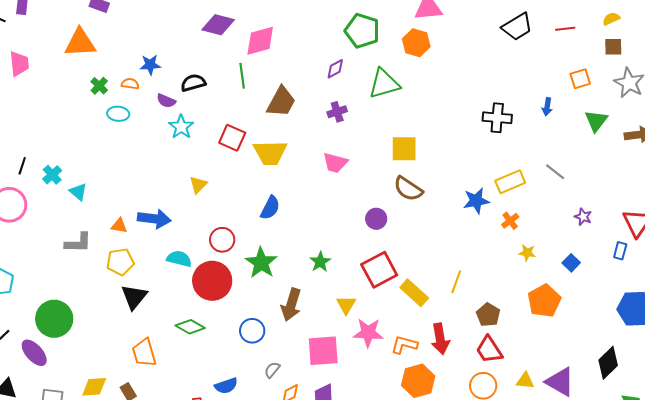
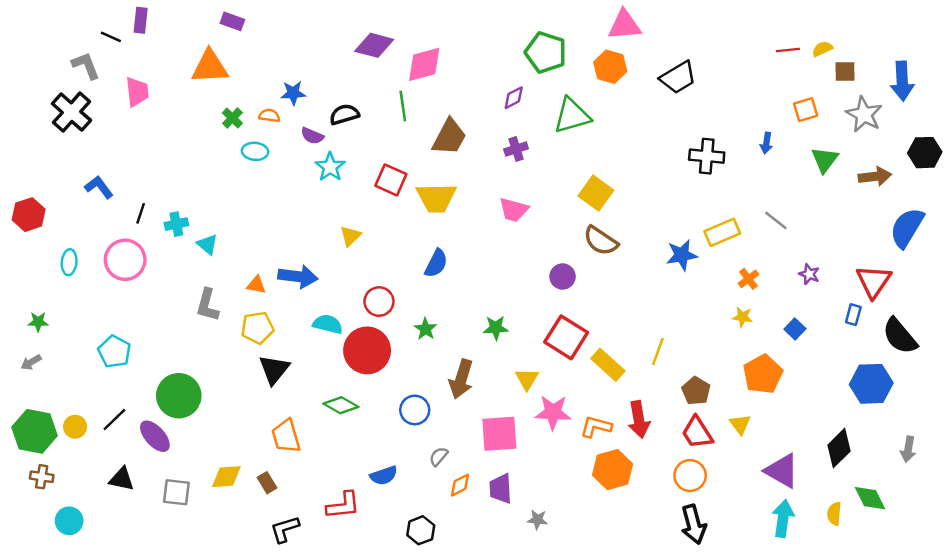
yellow semicircle: (611, 19) -> (822, 49), moved
black trapezoid: (517, 27) -> (678, 77), moved
yellow square: (404, 149) -> (596, 193), turned 36
cyan cross: (52, 175) -> (176, 224), turned 30
orange cross: (510, 221) -> (748, 279), moved
gray L-shape: (78, 243) -> (207, 305), turned 104
green star: (320, 262) -> (496, 328), turned 30
green star: (261, 263) -> (425, 329), size x0.6
red square: (379, 270) -> (566, 337), turned -30
yellow triangle: (525, 381) -> (740, 424), moved, turned 48

